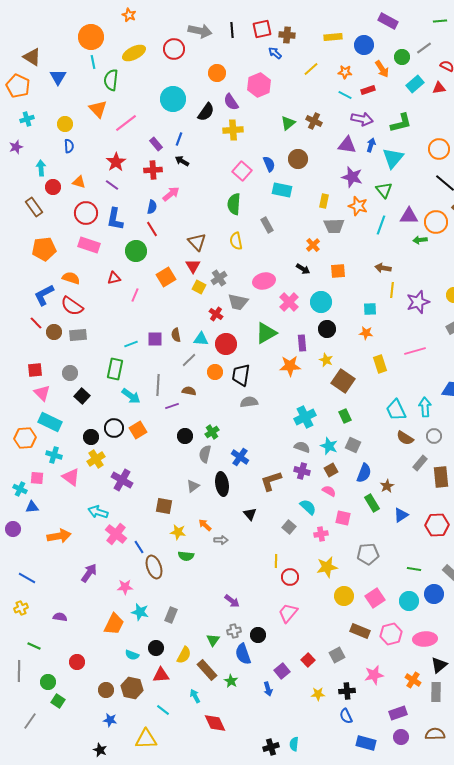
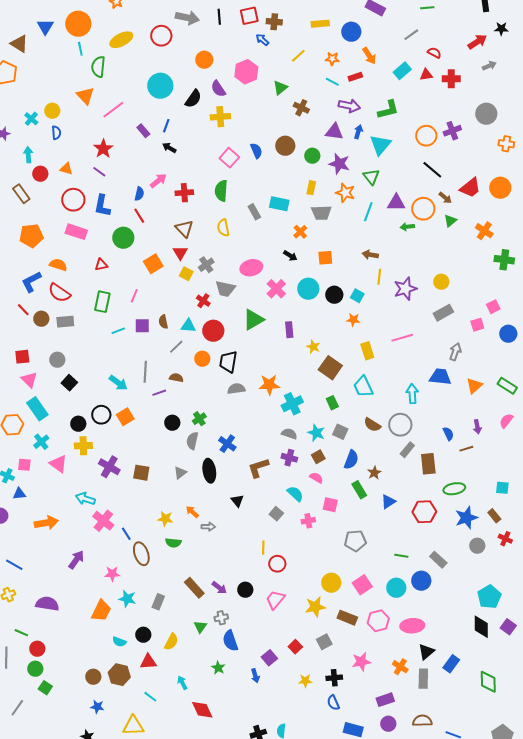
green circle: (402, 57) -> (312, 156), moved
blue triangle: (58, 77) -> (45, 27), moved
cyan cross: (27, 119) -> (31, 119), moved, turned -32
green triangle: (288, 123) -> (280, 88), moved
red cross: (153, 170) -> (184, 193), moved
cyan rectangle: (282, 190) -> (279, 204), moved
pink line: (135, 295) -> (134, 296), moved
cyan square: (370, 309) -> (357, 296), turned 32
black circle: (327, 329) -> (334, 295), moved
orange star: (290, 366) -> (269, 385), moved
green rectangle: (115, 369) -> (102, 302), moved
cyan trapezoid: (396, 410) -> (363, 387), moved
cyan rectangle: (50, 422) -> (37, 409), turned 30
gray circle: (434, 436) -> (400, 425), moved, size x1.5
brown semicircle: (405, 438) -> (372, 425), moved
cyan cross: (54, 455) -> (41, 442), turned 35
yellow cross: (96, 459) -> (83, 446), turned 30
brown square: (164, 506) -> (141, 473), moved
yellow star: (327, 567) -> (315, 607), moved
purple semicircle: (60, 617) -> (47, 604), size x1.6
black circle: (258, 635) -> (245, 590), moved
red circle: (77, 662) -> (37, 649), moved
brown rectangle: (207, 670) -> (194, 588), moved

